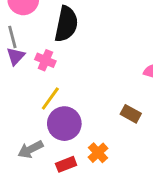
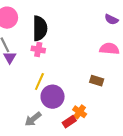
pink cross: (45, 60) -> (38, 50), moved
red rectangle: (66, 164) -> (69, 122), moved

